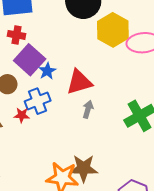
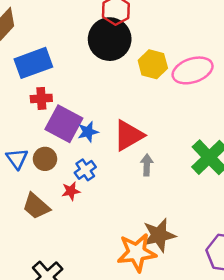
yellow hexagon: (113, 30) -> (153, 64), size x0.7
blue star: (47, 71) -> (88, 132), turned 30
blue cross: (38, 101) -> (85, 170), size x0.7

